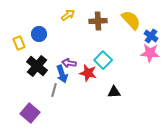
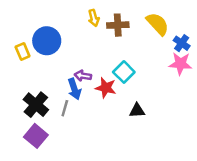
yellow arrow: (68, 15) -> (94, 18), moved, turned 112
blue circle: (39, 34) -> (47, 41), size x1.5
black cross: (37, 66) -> (36, 105), moved

